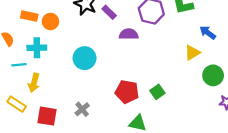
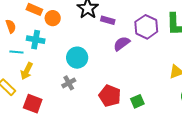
purple rectangle: (109, 12) -> (108, 20), turned -40
purple semicircle: (129, 34) -> (122, 44), turned -48
gray cross: (82, 109) -> (69, 83), moved

